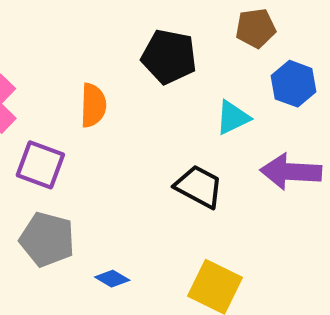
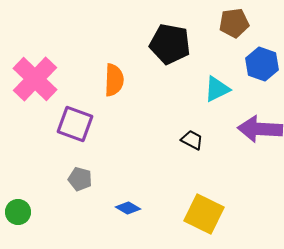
black trapezoid: (199, 187) -> (192, 140), size x0.6
gray pentagon: (47, 239) -> (80, 179), size x0.6

